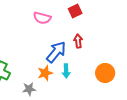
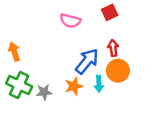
orange circle: (105, 73) -> (118, 71), moved
gray star: (29, 89) -> (44, 92), moved

